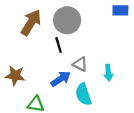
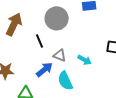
gray circle: (67, 20) -> (57, 18), moved
cyan arrow: (108, 73) -> (85, 60), turned -48

